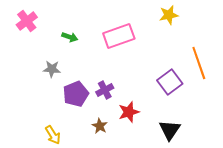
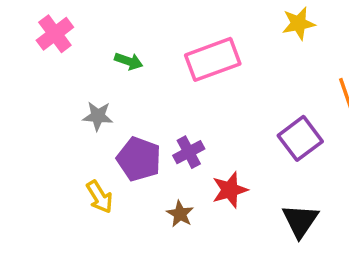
purple pentagon: (76, 94) -> (139, 159), turned -30
yellow arrow: (53, 135) -> (99, 197), moved

